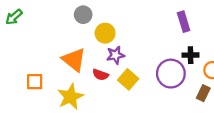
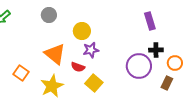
gray circle: (83, 15) -> (49, 15), moved
yellow square: (128, 79) -> (94, 83), moved
orange square: (35, 82) -> (21, 73), turned 35

